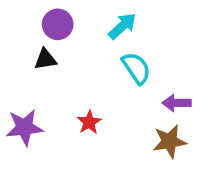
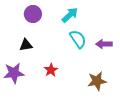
black triangle: (45, 59) -> (26, 45), moved
purple arrow: (176, 103) -> (104, 44), moved

